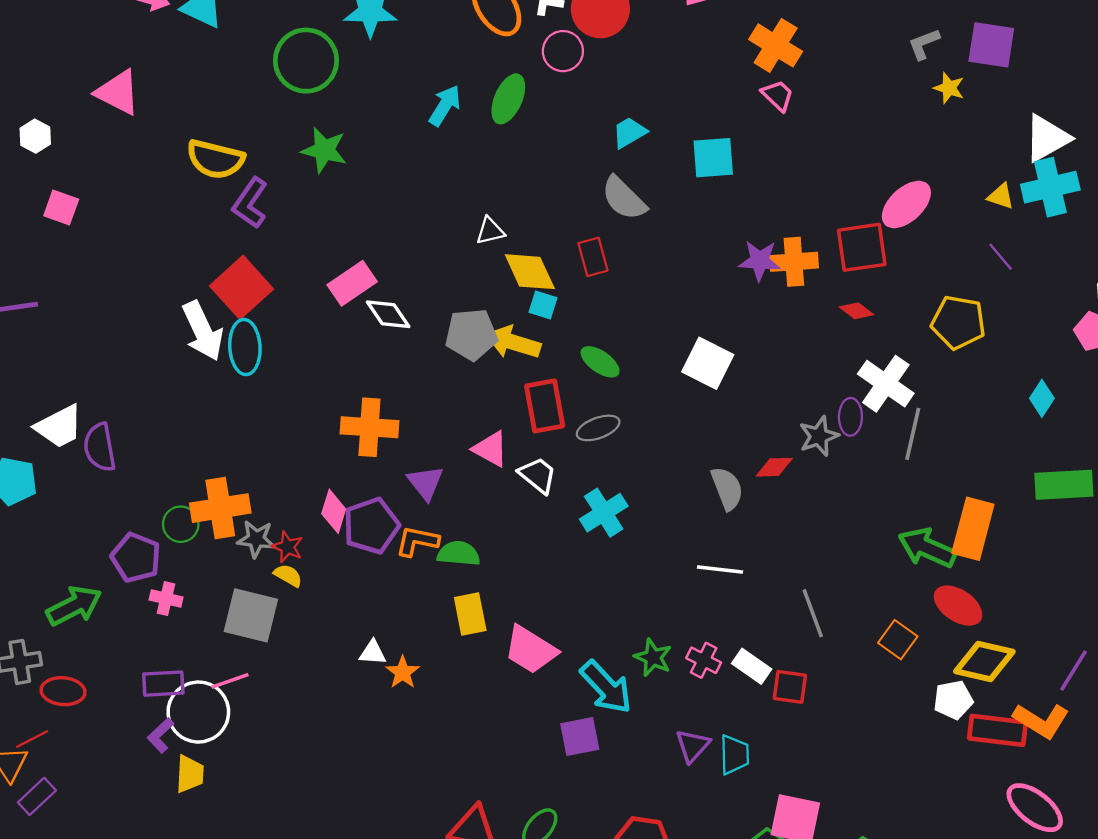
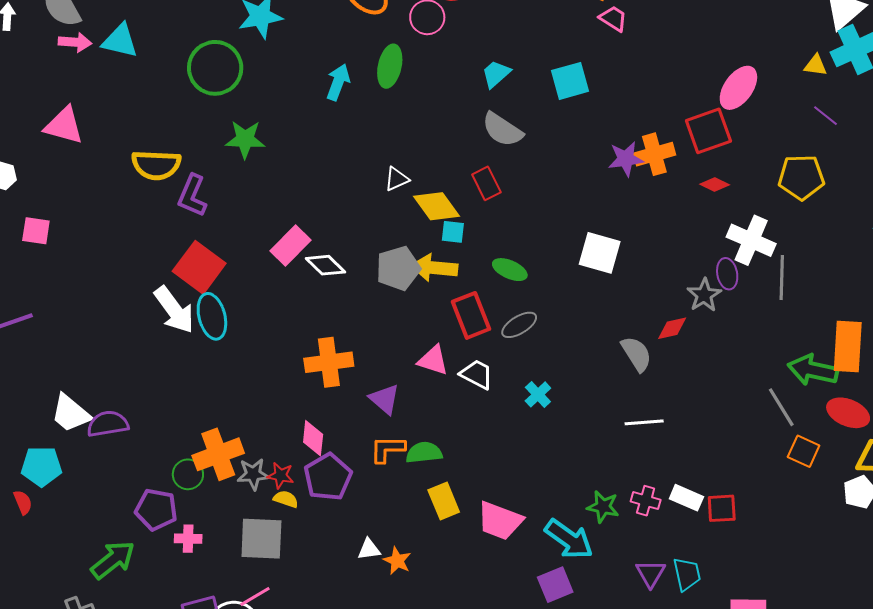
white trapezoid: (59, 427) -> (71, 413), turned 78
purple semicircle: (100, 447) -> (108, 424), turned 102
cyan cross: (604, 513) -> (538, 394), size x0.7
purple pentagon: (371, 526) -> (328, 477), moved
gray line: (813, 613) -> (781, 407), moved

